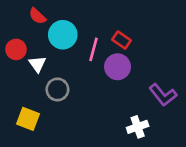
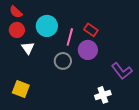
red semicircle: (37, 16) -> (16, 12), moved
red circle: (16, 49) -> (17, 30), moved
gray circle: (57, 89) -> (63, 61), moved

